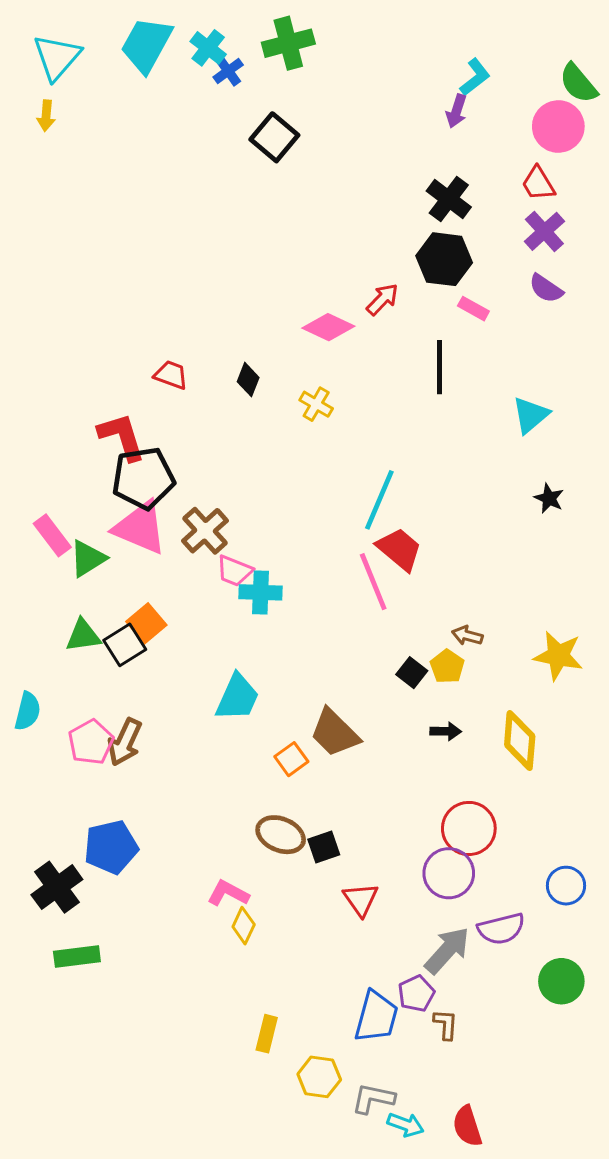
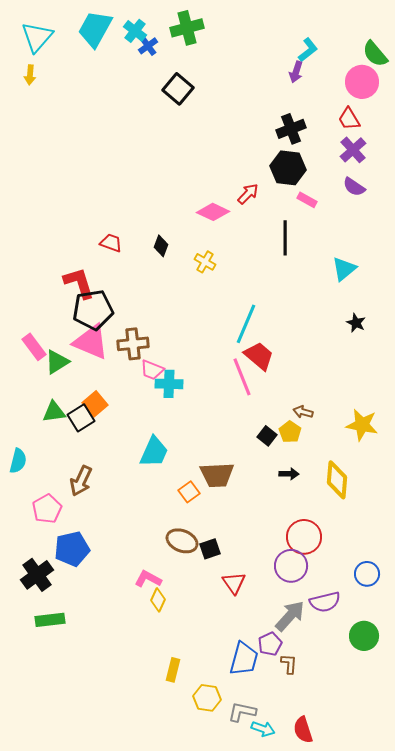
black cross: (449, 199) -> (291, 129), turned 32
brown cross: (205, 531) -> (133, 344), turned 36
brown trapezoid: (335, 733) -> (217, 475), turned -48
pink pentagon: (91, 742) -> (47, 509), moved

